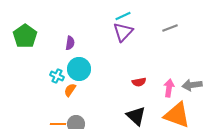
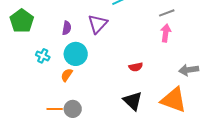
purple triangle: (123, 32) -> (98, 24), moved
cyan cross: (57, 76) -> (43, 56), moved
pink arrow: (169, 88) -> (166, 33), moved

